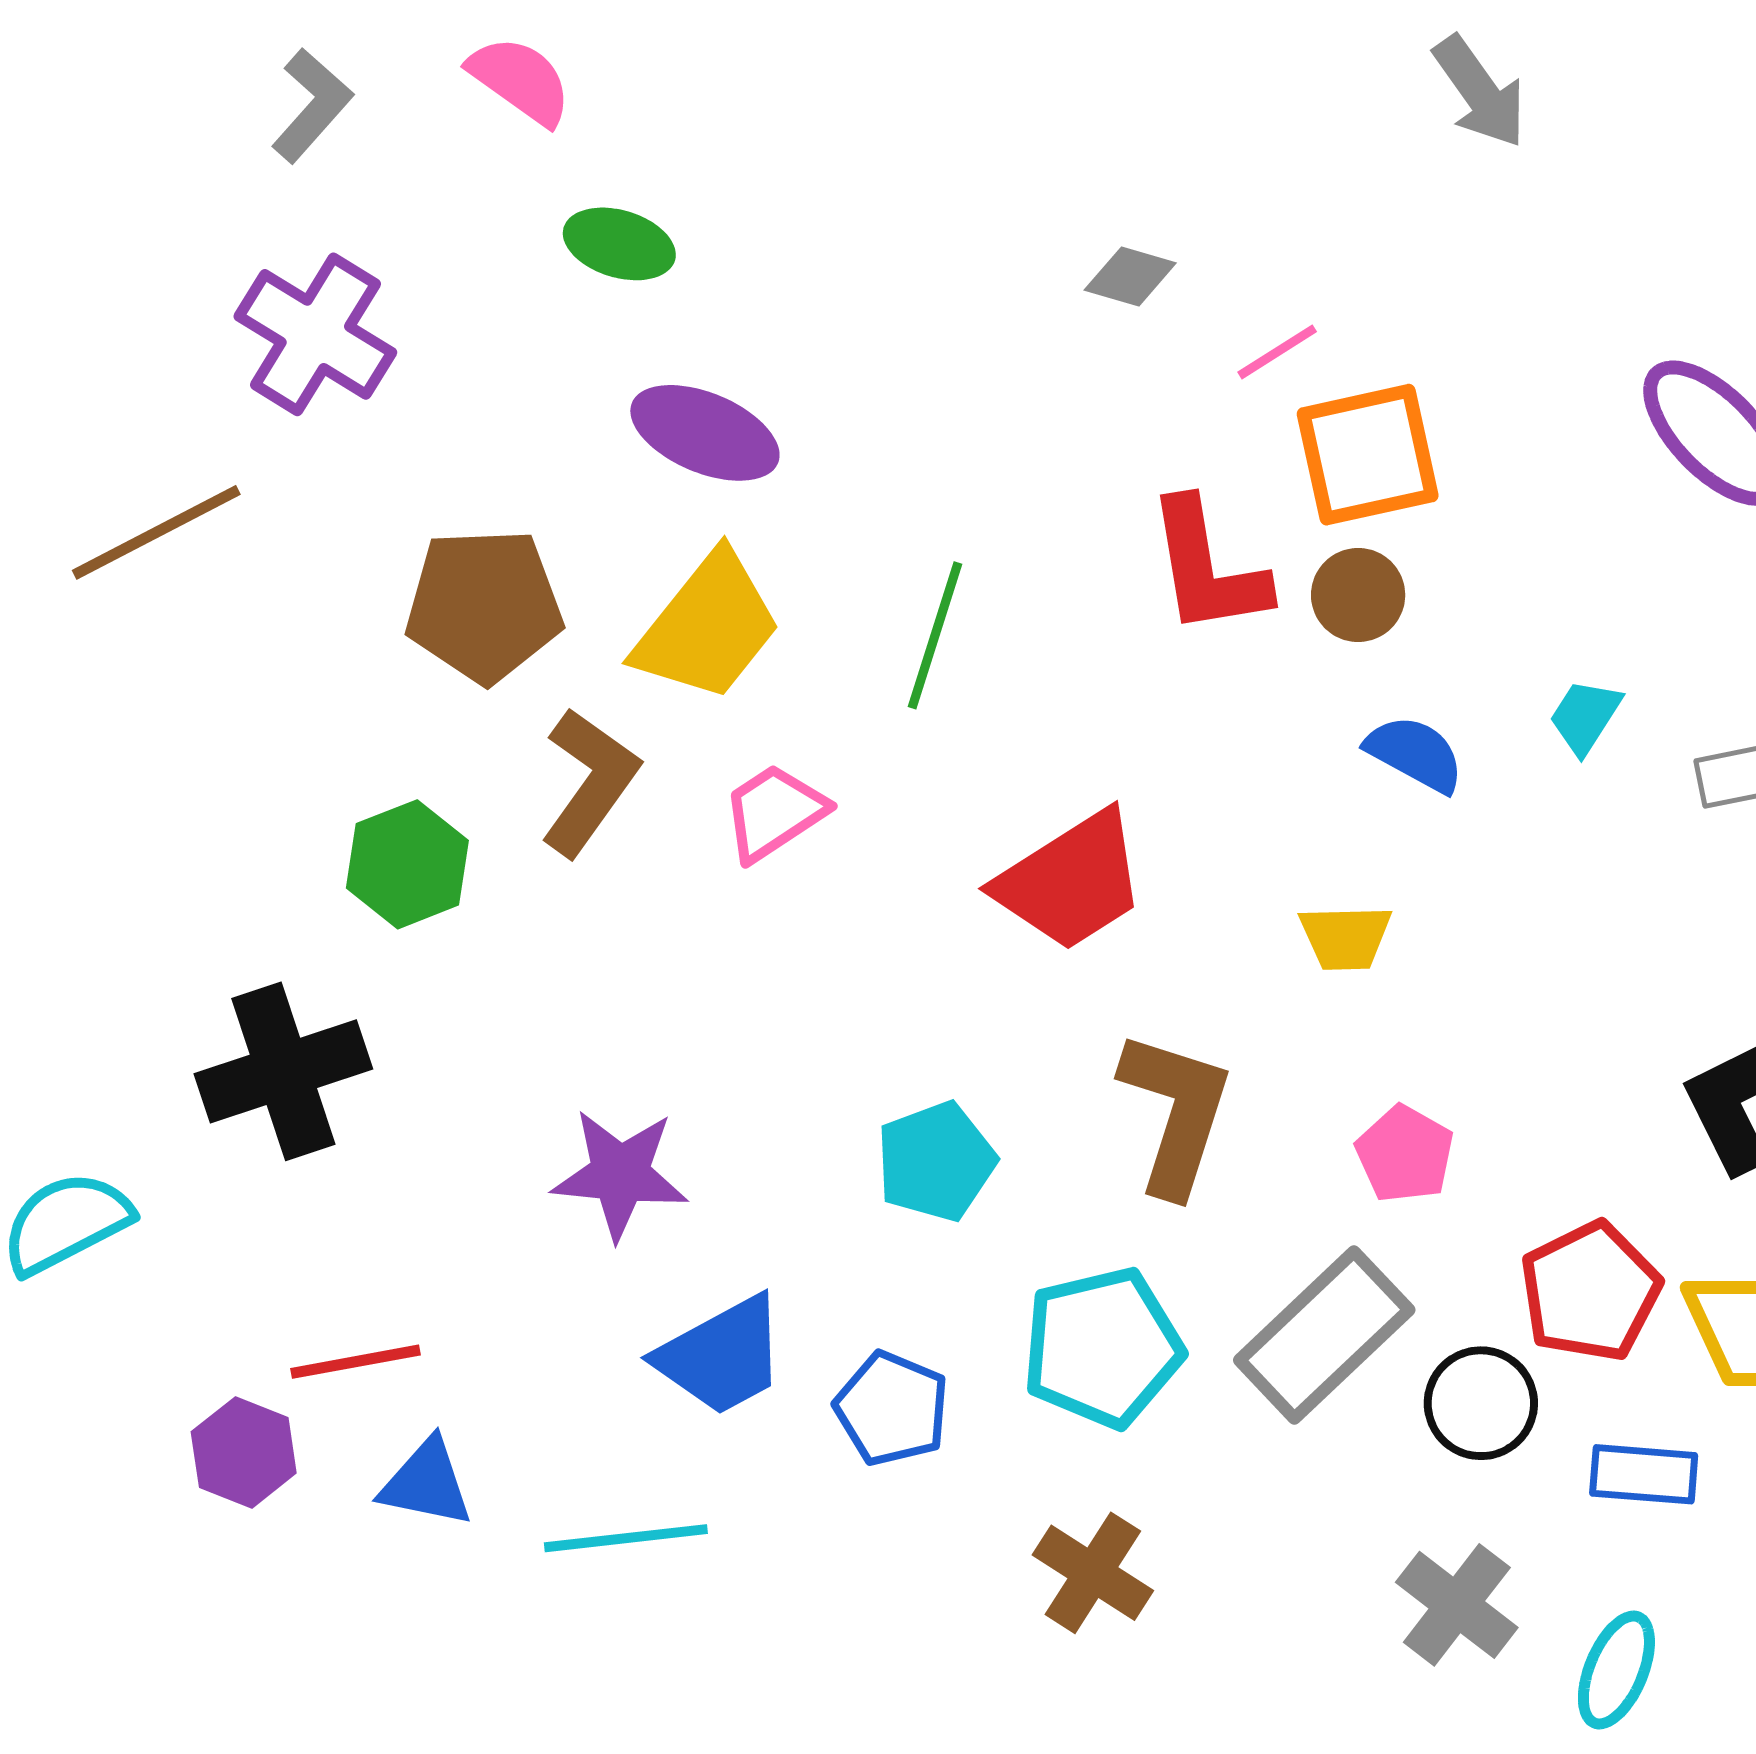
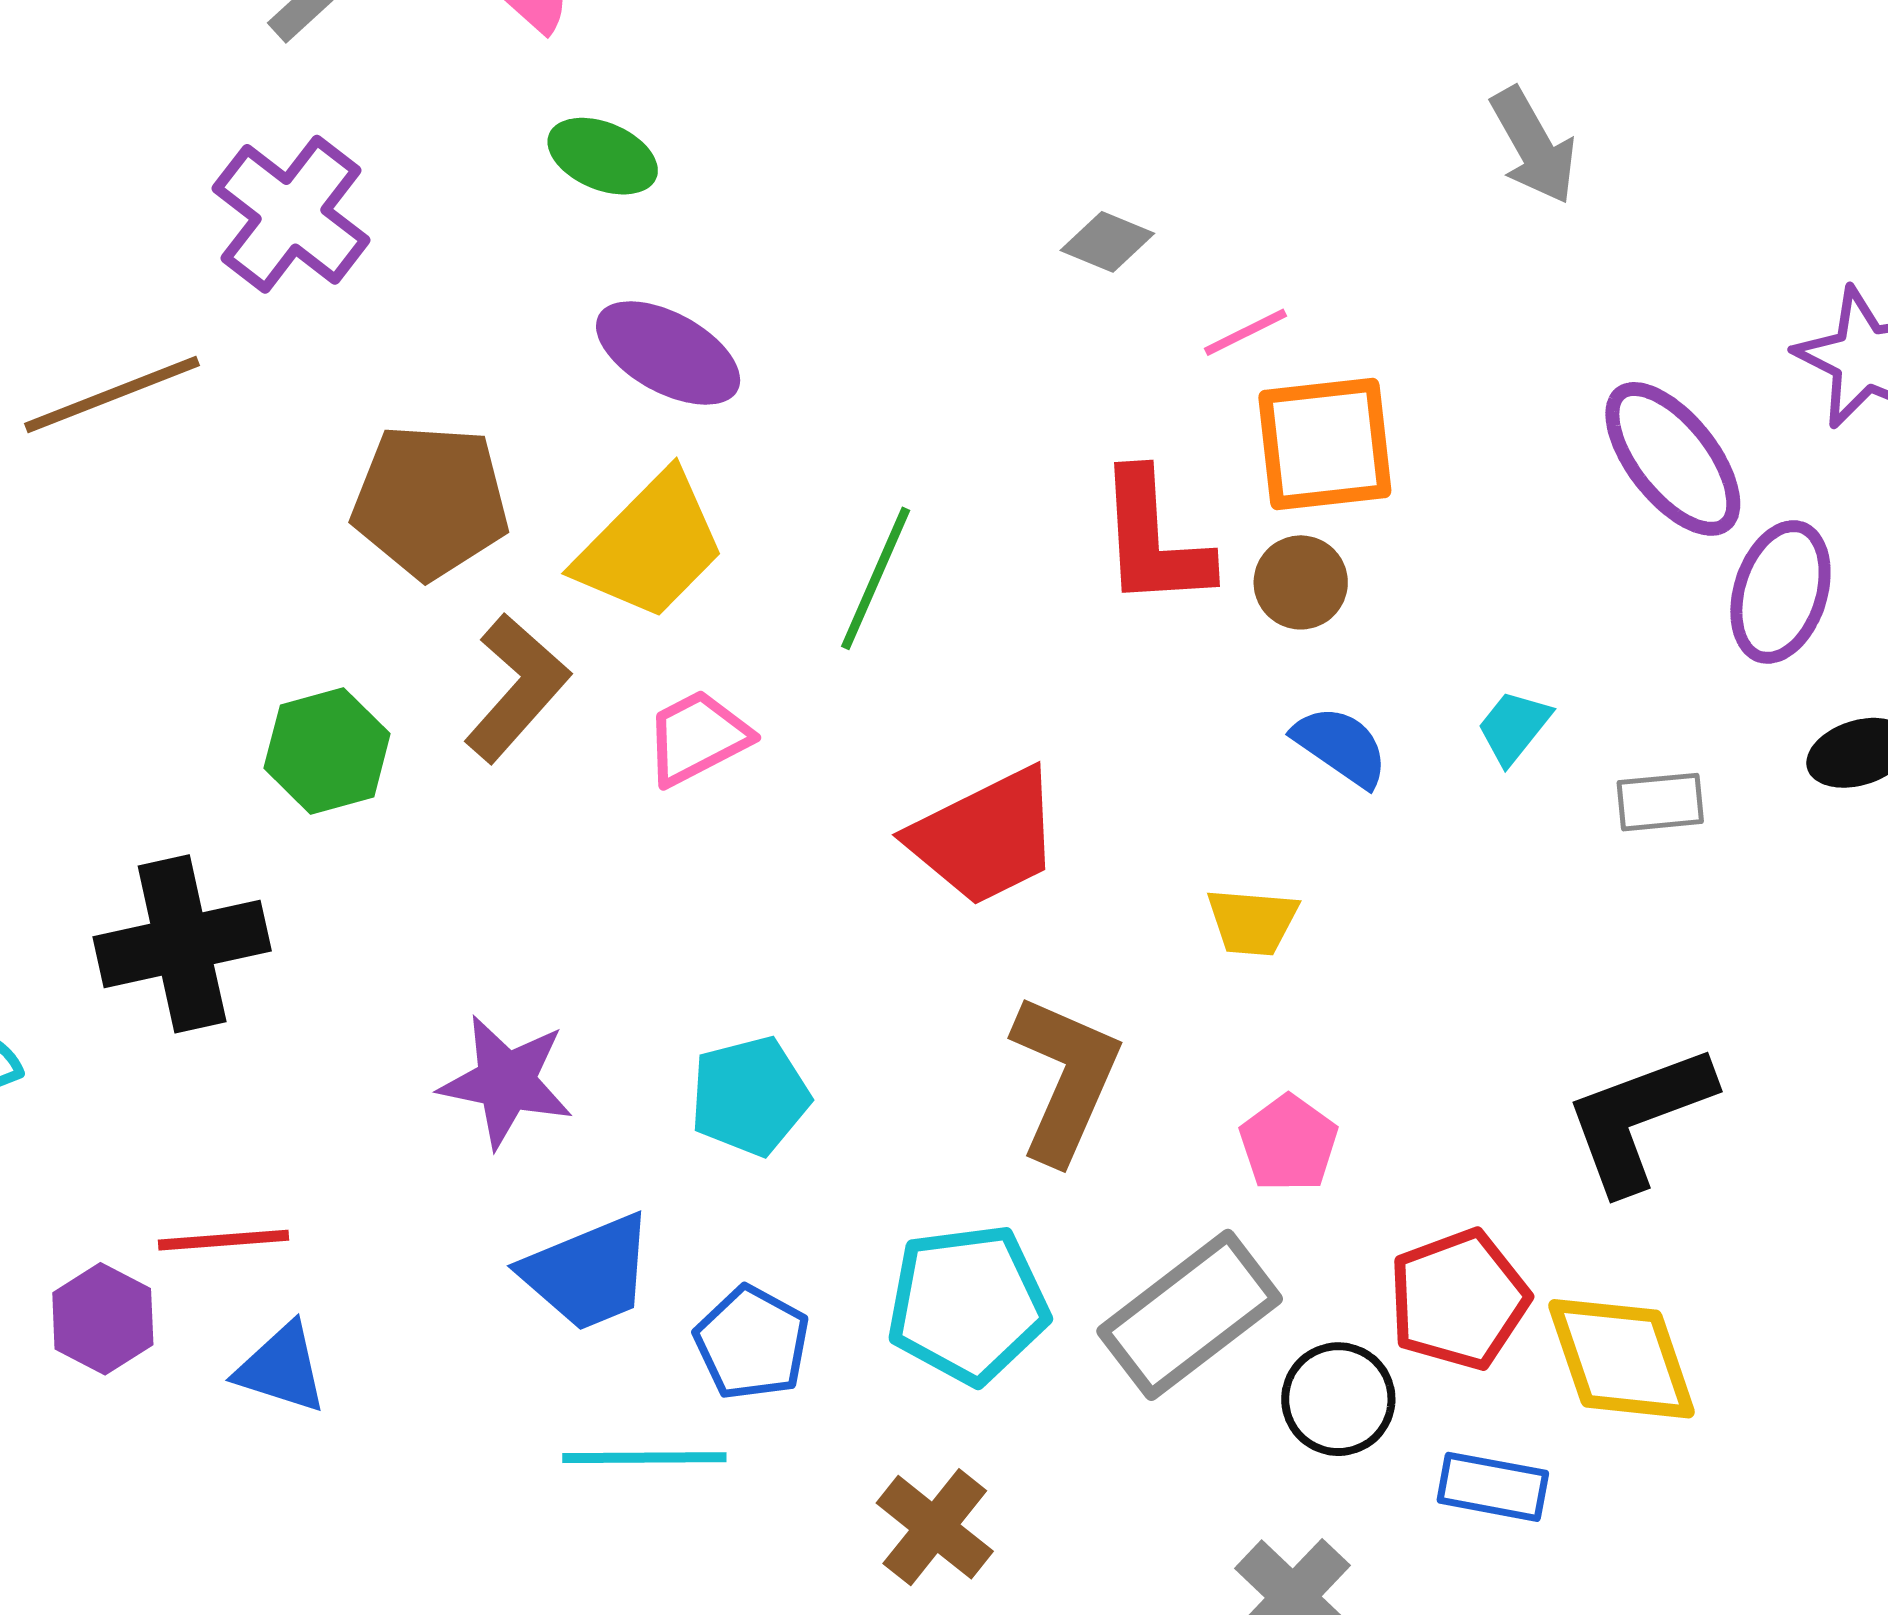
gray arrow: (1480, 92) -> (1533, 146), moved
cyan pentagon: (936, 1161) -> (750, 1096), moved
cyan line: (626, 1538) -> (644, 1458), moved

